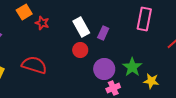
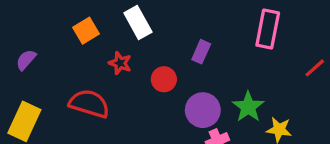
orange square: (24, 12) -> (86, 31), moved
red star: (42, 23) -> (120, 63), moved
white rectangle: (81, 27) -> (138, 23), moved

